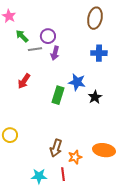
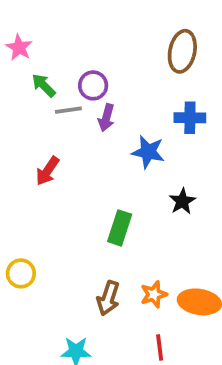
blue star: (77, 82) -> (148, 152), moved
green rectangle: (58, 95) -> (120, 228), moved
orange star: (75, 157) -> (154, 294), moved
red line: (63, 174) -> (160, 348), moved

